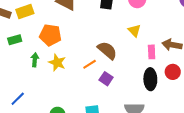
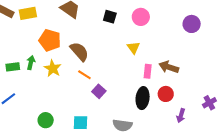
green rectangle: (15, 40) -> (13, 67), moved
brown semicircle: (107, 50) -> (79, 51), moved
orange line: (90, 64) -> (84, 75), turned 56

